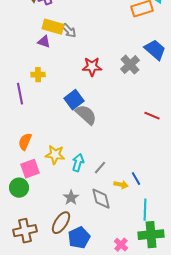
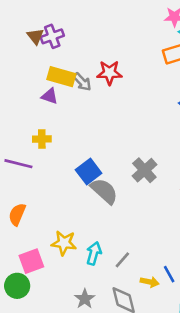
gray cross: (130, 65) -> (144, 170), moved
red star: (92, 67) -> (109, 73), moved
purple line: (20, 94) -> (18, 164), turned -65
orange semicircle: (25, 142) -> (17, 214), moved

